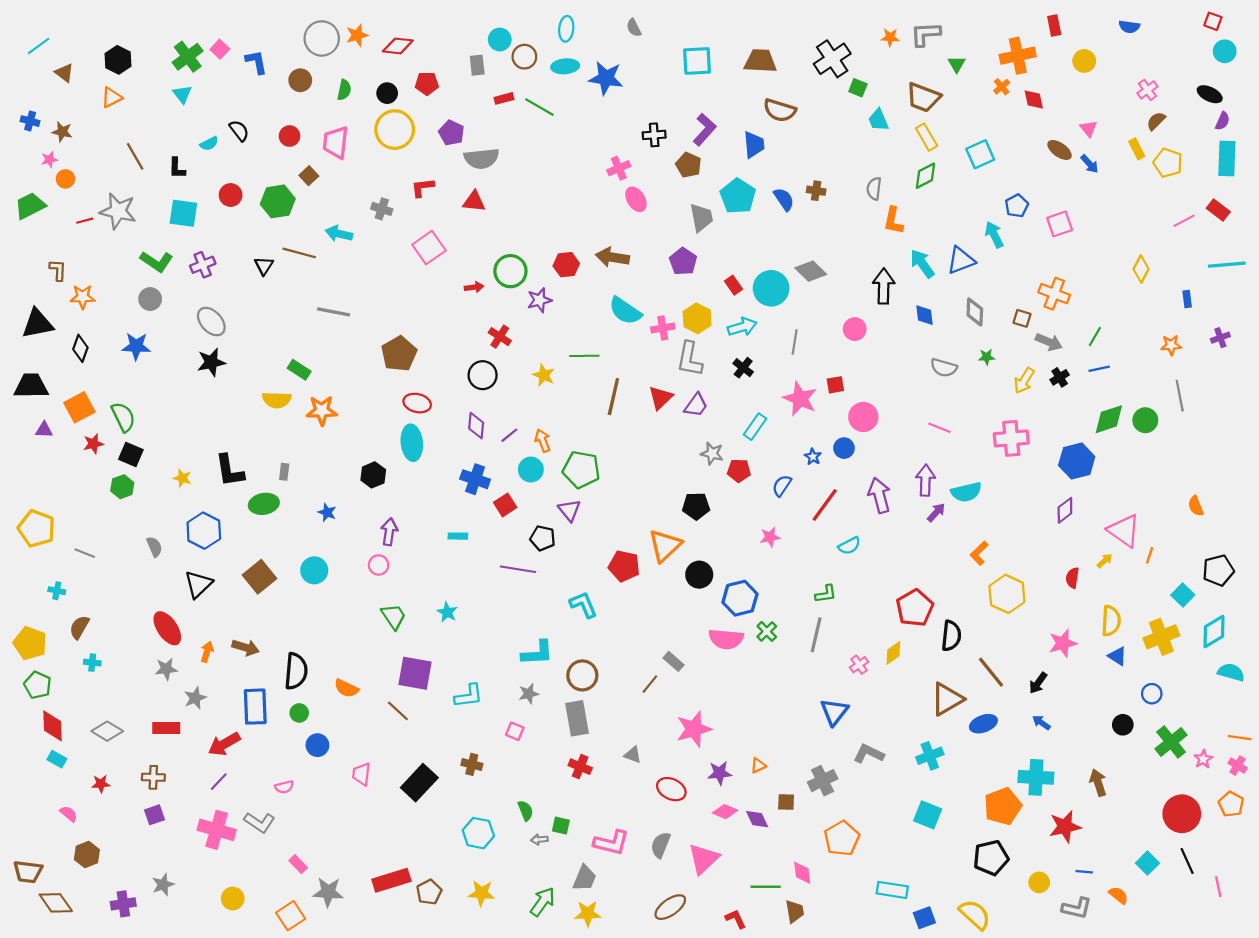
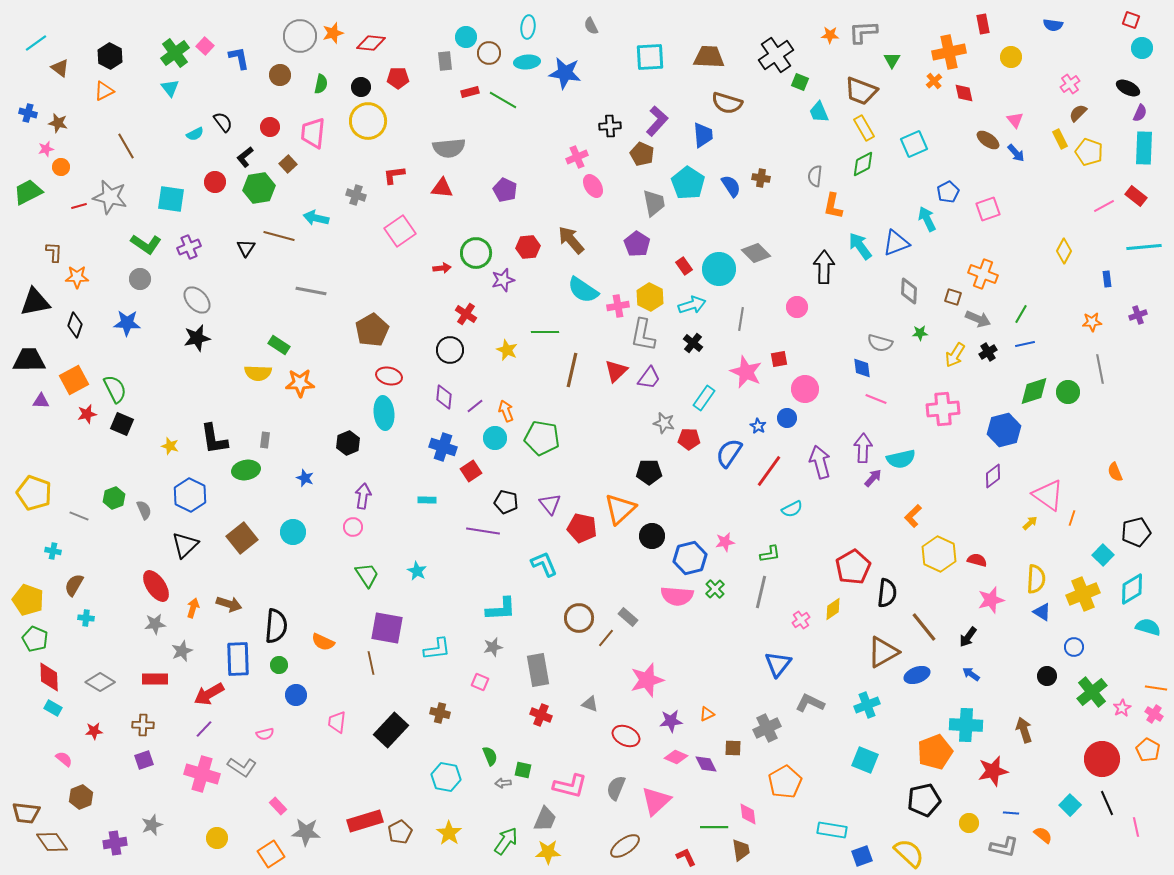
purple pentagon: (451, 133) -> (505, 190), moved
black L-shape: (177, 168) -> (245, 157), moved, turned 50
brown arrow: (612, 257) -> (571, 240), turned 40
blue diamond: (924, 315) -> (862, 368), moved
blue semicircle: (782, 486) -> (729, 453), size x1.4
green hexagon: (122, 487) -> (114, 498), moved
purple triangle: (569, 510) -> (550, 504), moved
pink star: (770, 537) -> (725, 542), moved
red semicircle: (1072, 578) -> (977, 560), moved, turned 96
brown circle: (582, 675) -> (579, 618), moved
brown line: (398, 711) -> (371, 663), turned 35
yellow star: (482, 893) -> (449, 833), turned 30

